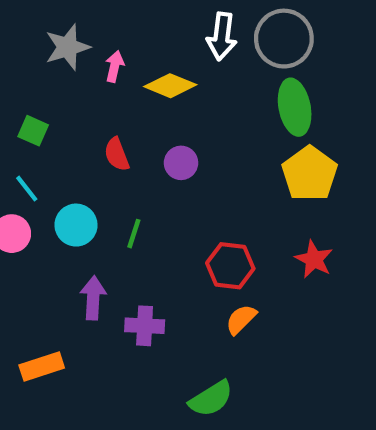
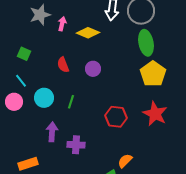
red star: (314, 259) -> (155, 114), size x1.4
orange semicircle: (241, 319) -> (125, 161), moved

